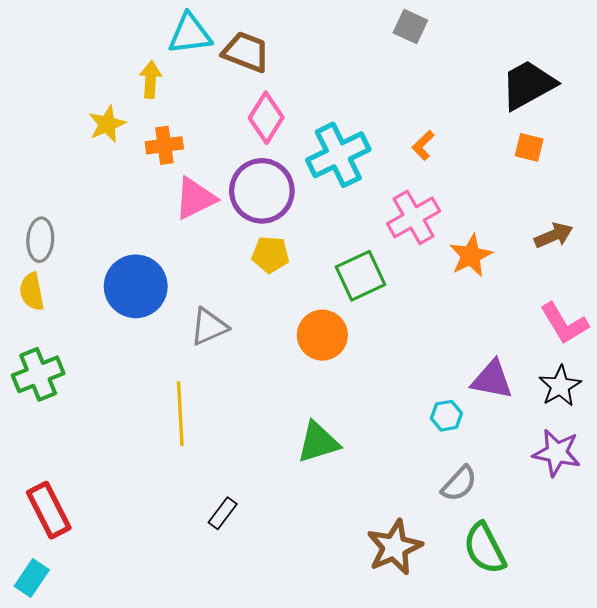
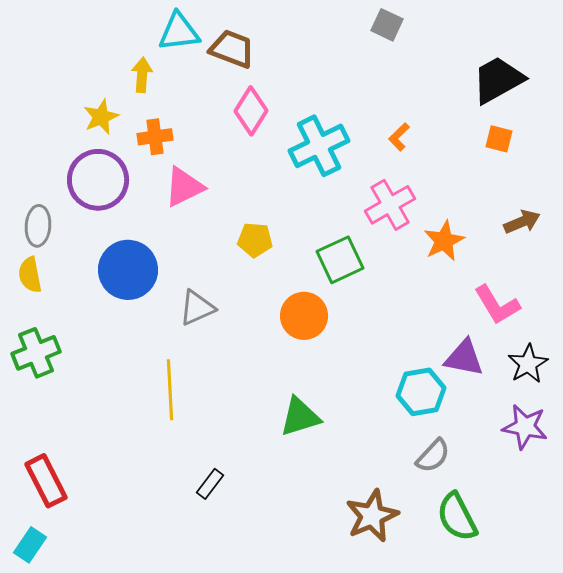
purple circle: (262, 191) -> (98, 180), moved
pink L-shape: (564, 323) -> (497, 305), moved
cyan hexagon: (446, 416) -> (421, 392), size x1.6

